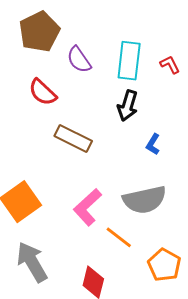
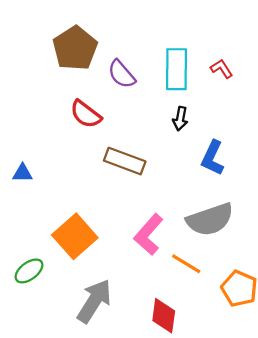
black arrow: (128, 106) -> (180, 119), size x0.7
blue L-shape: (153, 144) -> (213, 158), size x1.5
gray arrow: (32, 262) -> (94, 301), turned 69

